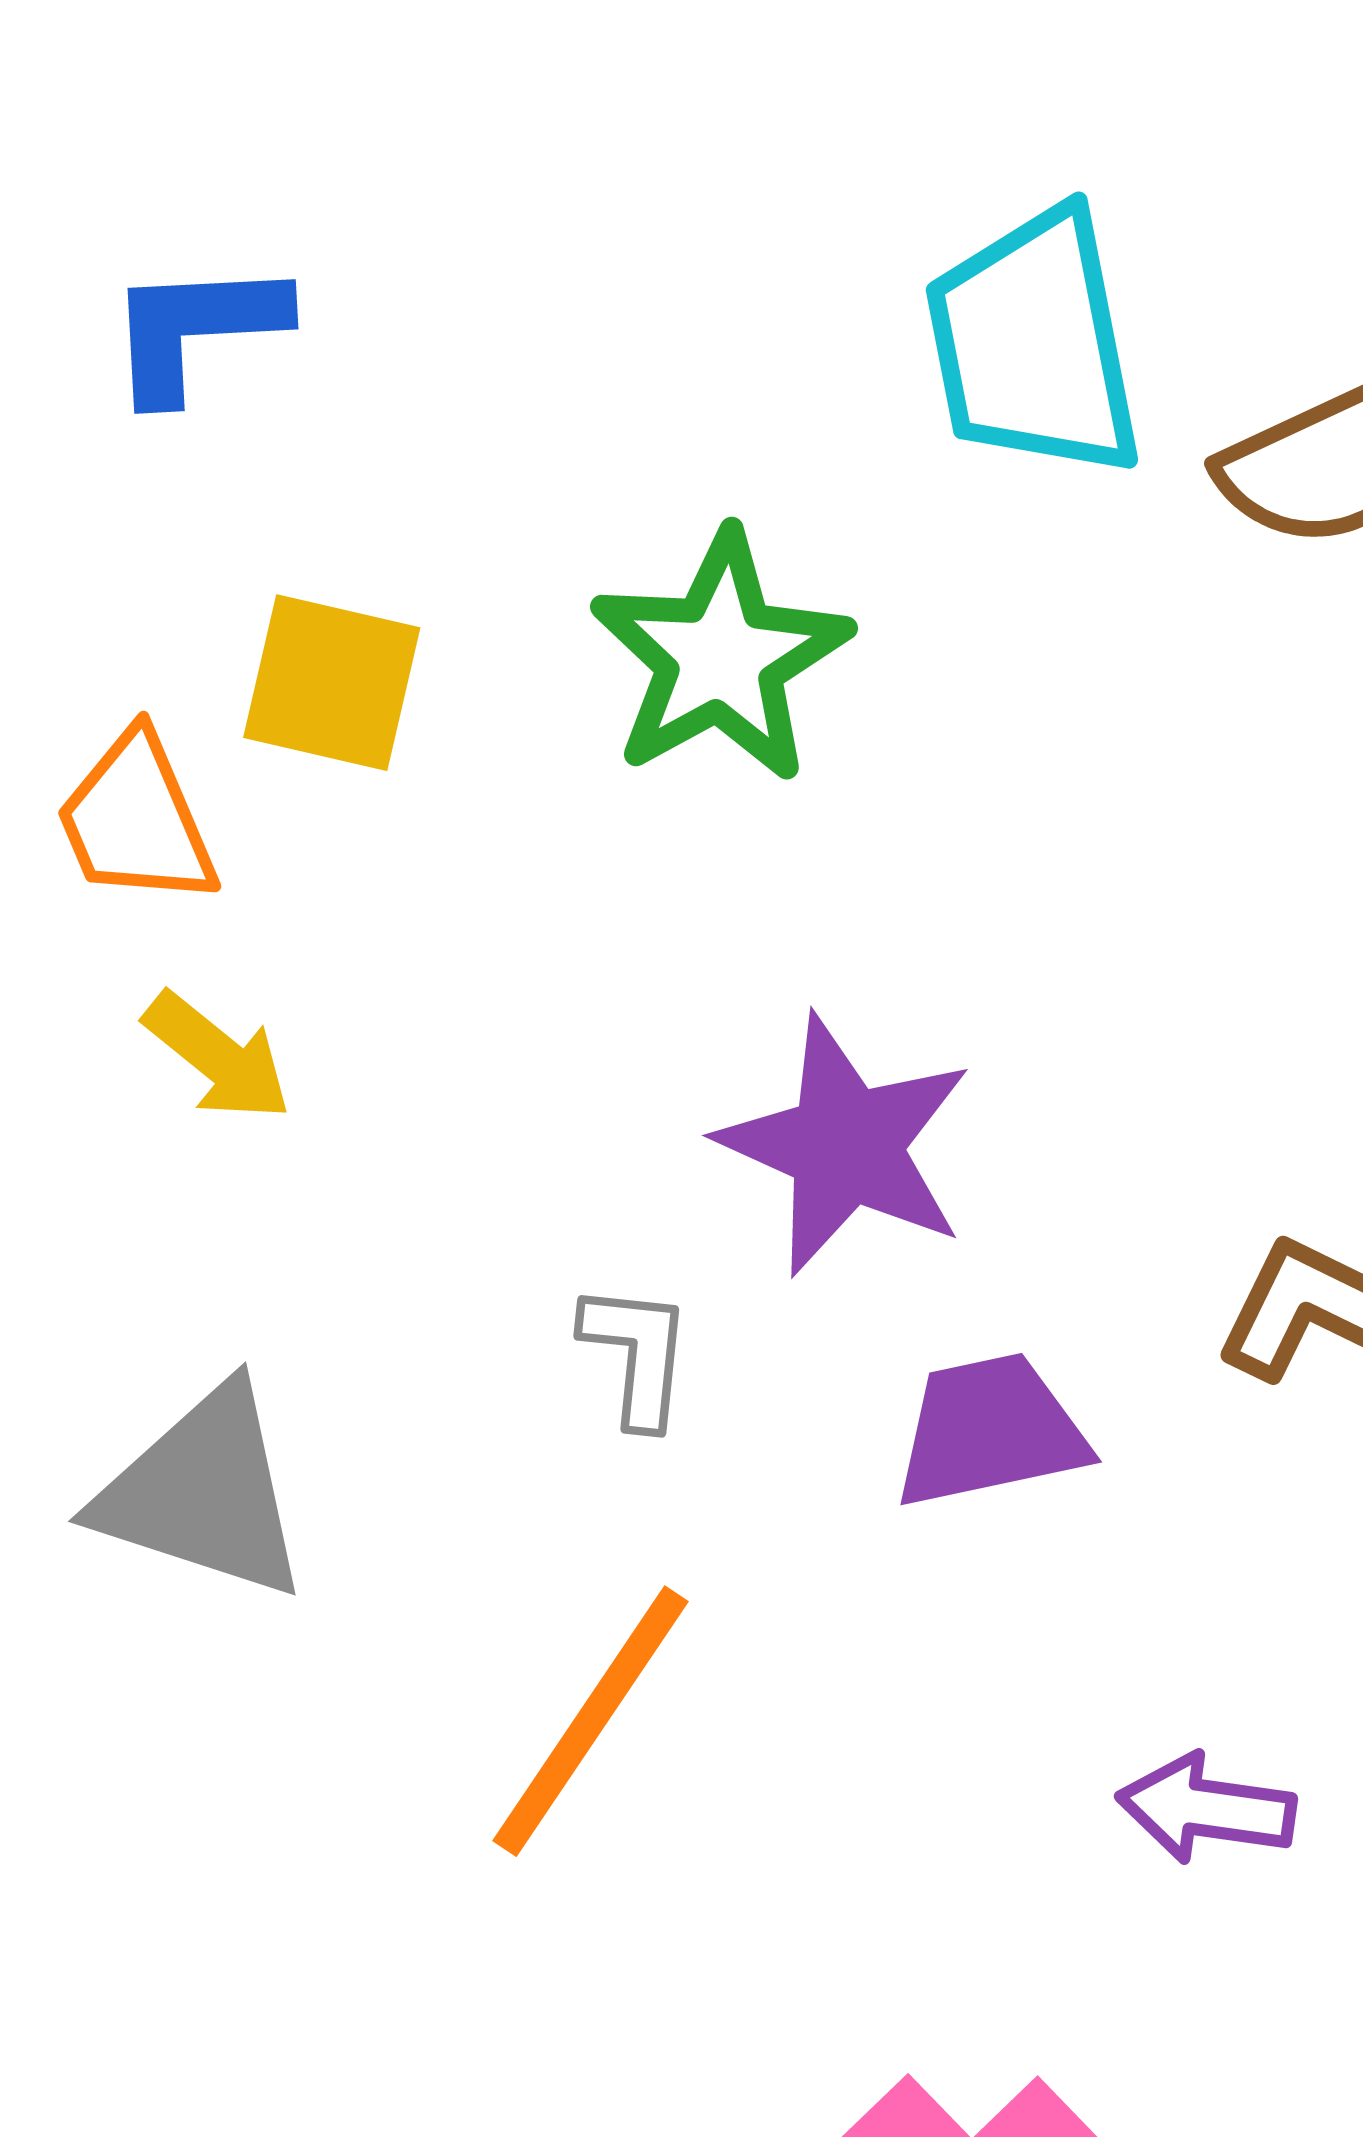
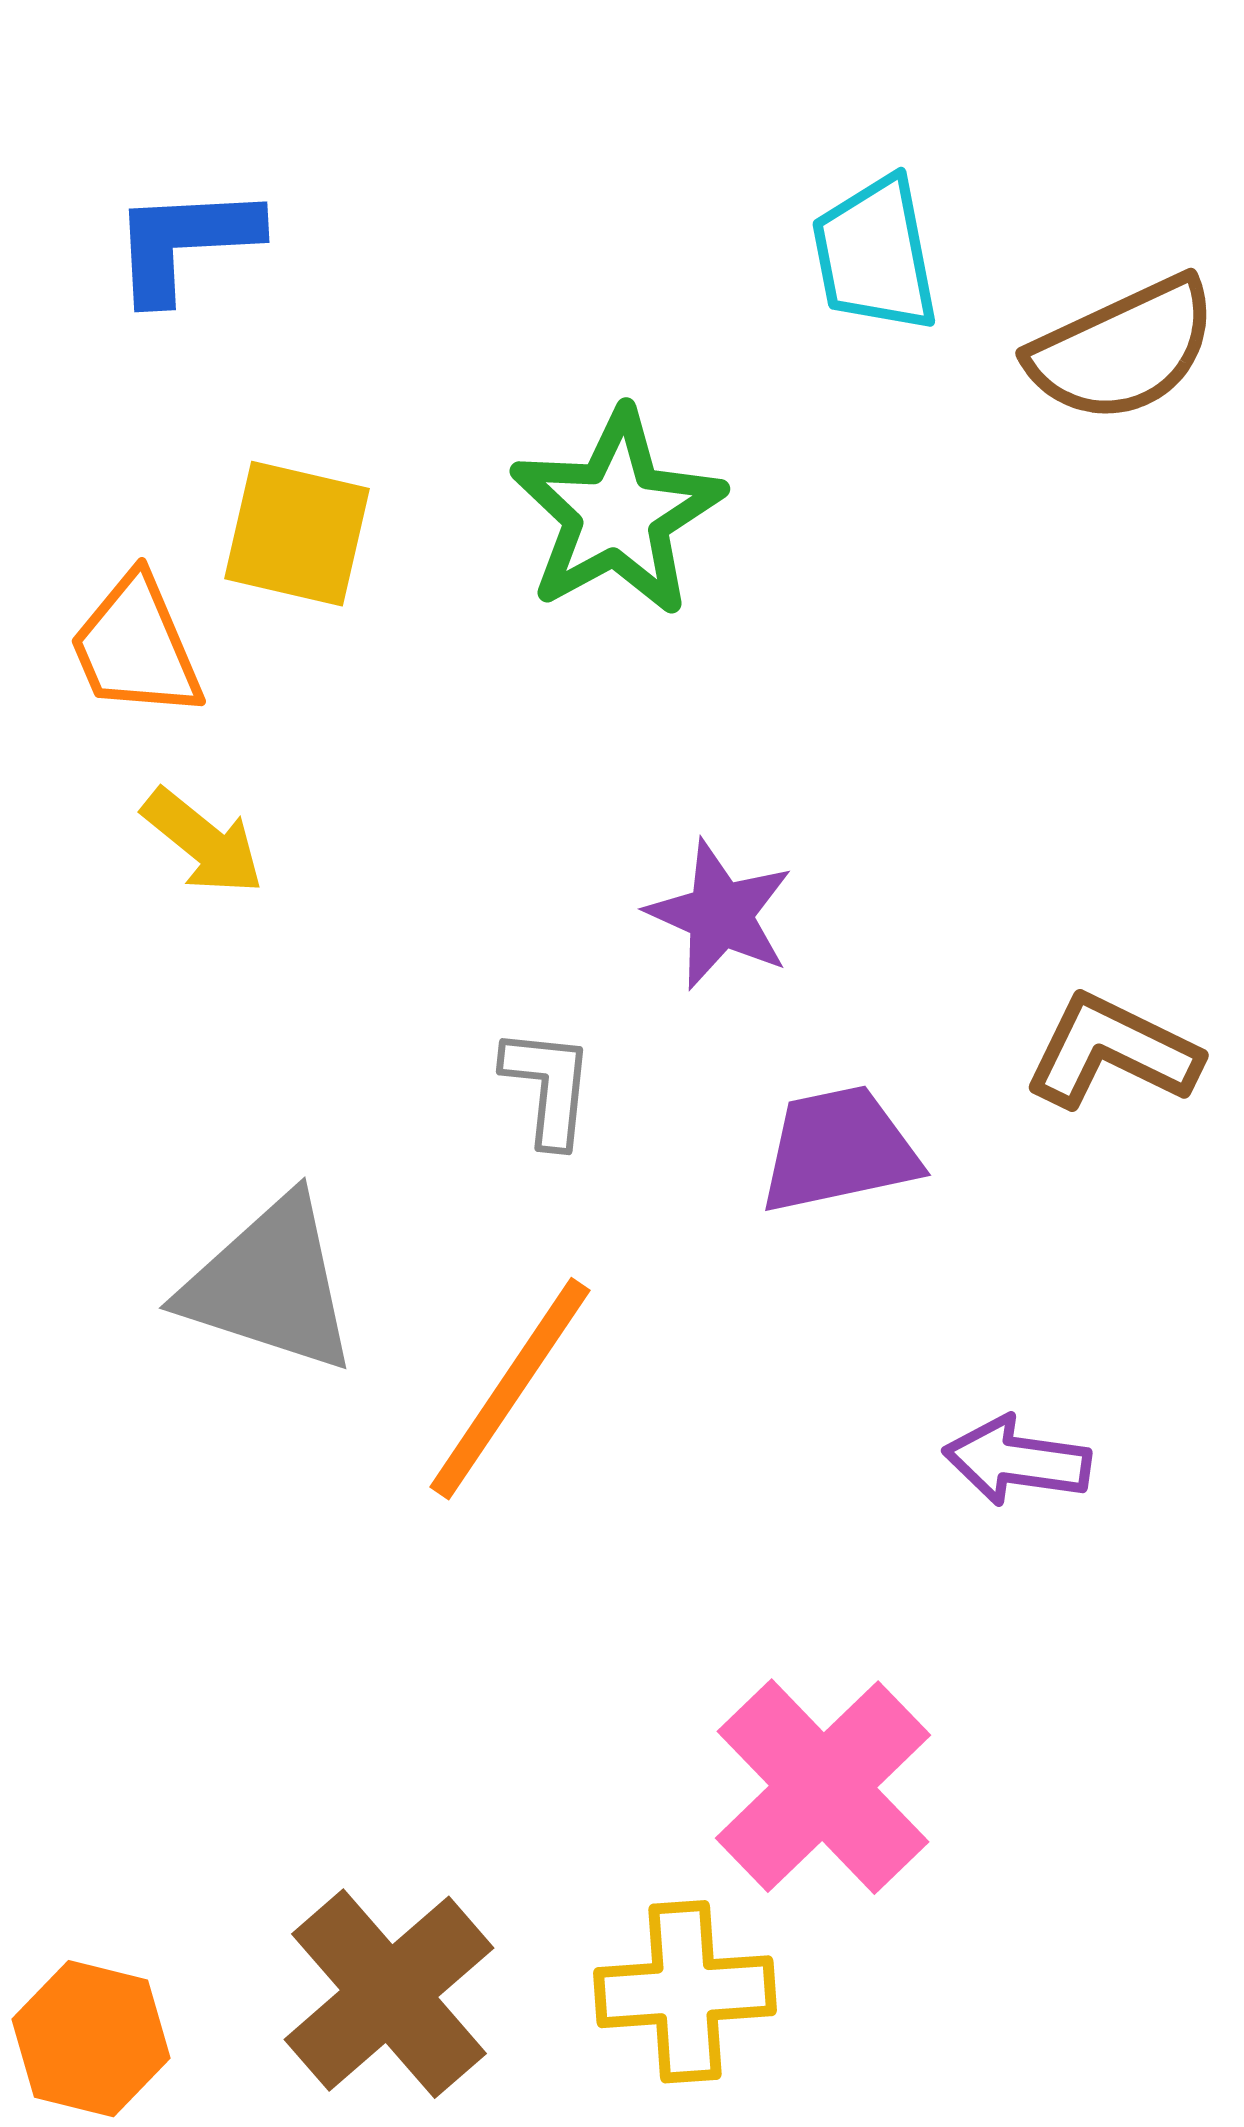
cyan trapezoid: (1034, 344) -> (875, 255), size x0.7
purple star: (846, 1145) -> (720, 915), size x0.7
gray triangle: (203, 1493) -> (270, 1285), moved

